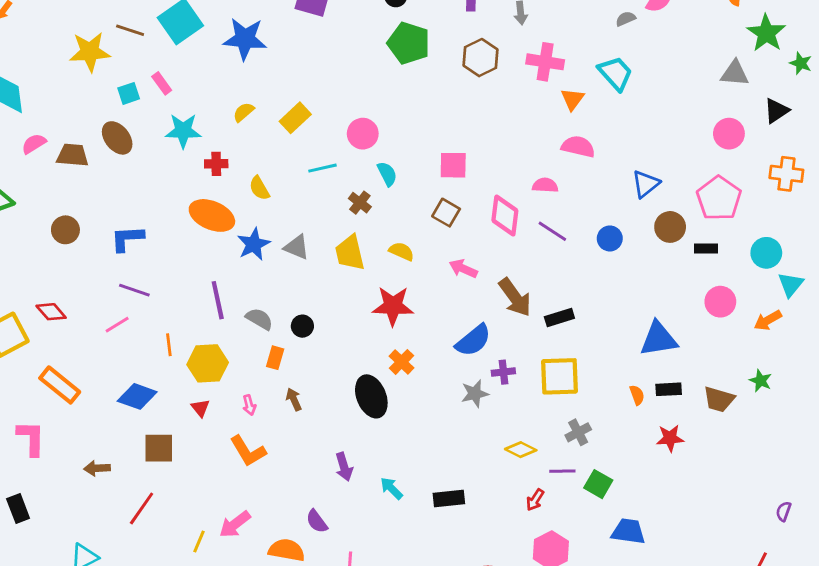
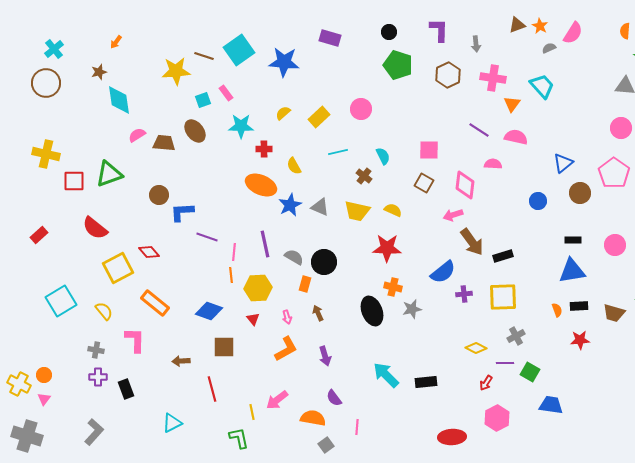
pink circle: (363, 134) -> (361, 109), moved
purple line: (552, 231) -> (479, 130), moved
blue L-shape: (127, 238) -> (182, 212), moved
black rectangle: (706, 249) -> (573, 240), moved
yellow trapezoid: (350, 253) -> (357, 211), turned -64
pink arrow: (463, 269) -> (453, 215), moved, turned -42
pink line: (117, 325) -> (234, 252), moved, turned -54
black circle: (302, 326) -> (324, 262), size x1.6
orange cross: (402, 362) -> (393, 287), turned -30
gray star: (475, 394) -> (412, 309), moved
orange L-shape: (248, 451) -> (286, 349), turned -88
purple arrow: (344, 467) -> (325, 356), moved
cyan arrow: (391, 488) -> (386, 375), size x1.6
red line: (142, 508) -> (212, 389), turned -50
yellow line: (199, 542) -> (252, 412), turned -35

